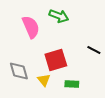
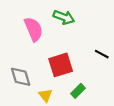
yellow triangle: (44, 80) -> (45, 95), moved
green rectangle: (72, 84) -> (78, 91), turned -48

